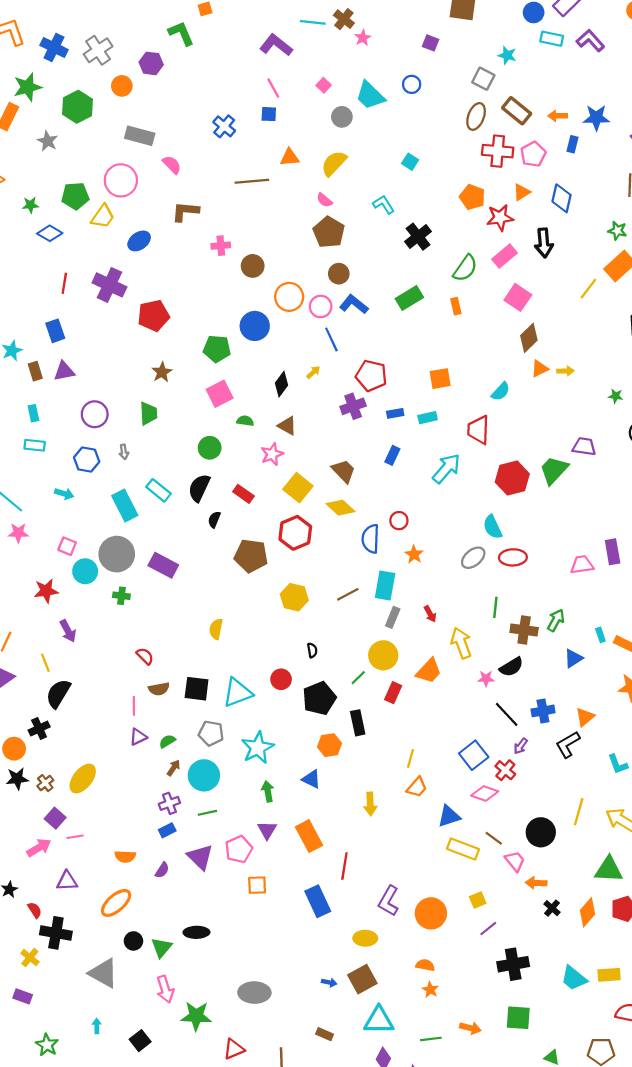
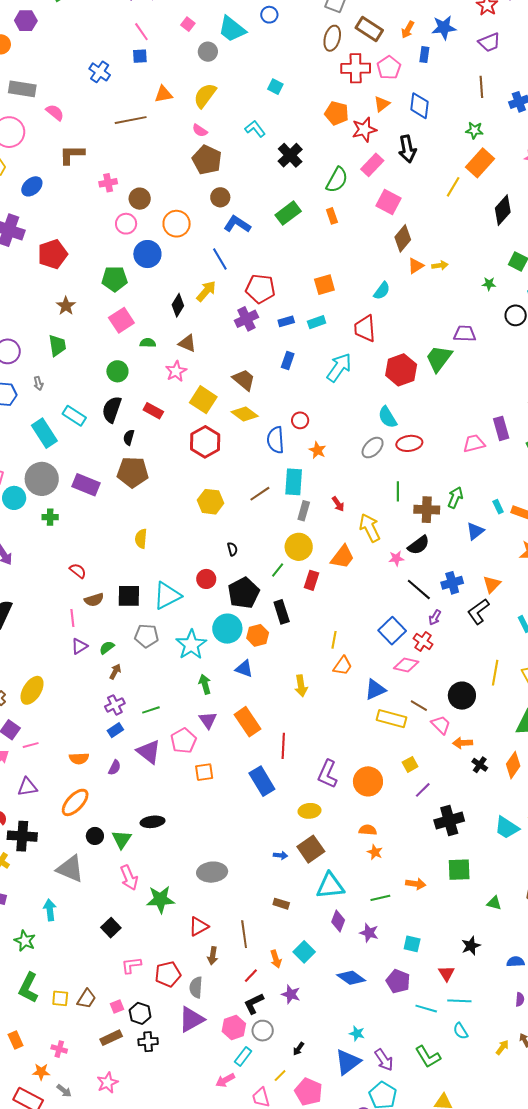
orange arrow: (558, 116) -> (408, 30), turned -54
pink circle: (321, 307) -> (126, 224), moved
yellow arrow: (313, 372) -> (206, 291), size x1.6
brown pentagon: (251, 556) -> (133, 472), moved
cyan circle: (204, 775) -> (227, 629), moved
cyan arrow: (97, 1026) -> (50, 910), moved, size x1.5

